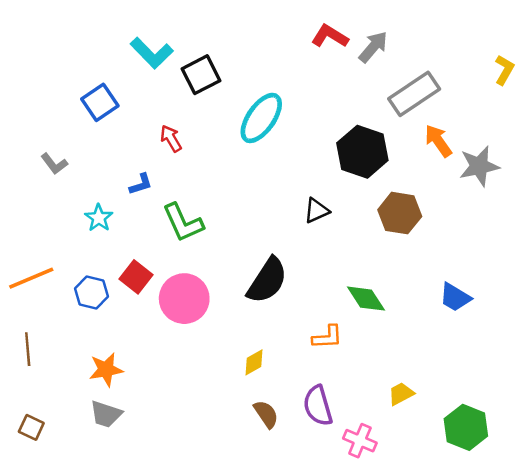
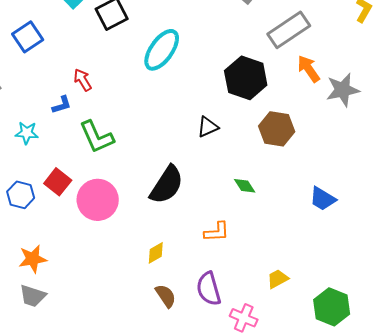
red arrow: (171, 138) -> (83, 80), moved
cyan star: (99, 218) -> (27, 133), turned -30
green diamond: (366, 299) -> (245, 186), moved, size x0.7

